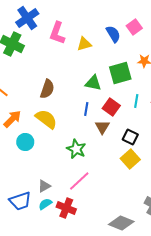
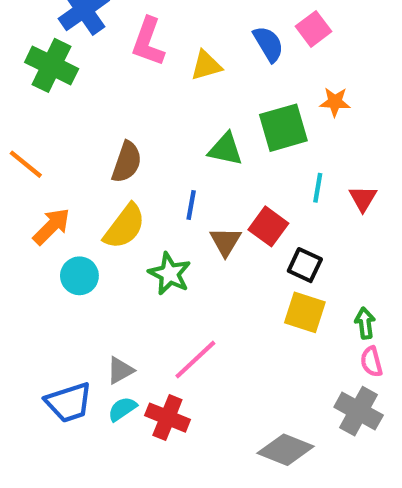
red square: (111, 107) -> (268, 226), moved
blue line: (86, 109) -> (191, 205), moved
yellow semicircle: (46, 119) -> (125, 226), turned 90
brown triangle: (102, 127) -> (225, 241), moved
green star: (76, 149) -> (170, 274), moved
yellow square: (130, 159) -> (305, 312), turned -30

